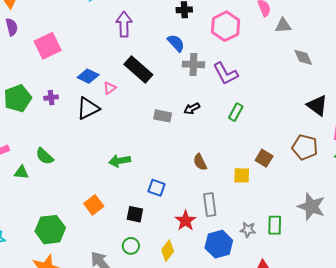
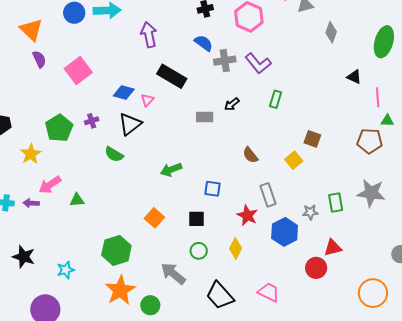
gray diamond: (303, 57) -> (331, 32), turned 55
black triangle: (317, 105) -> (354, 77), size x0.7
brown pentagon: (305, 147) -> (370, 141), moved
green semicircle: (45, 156) -> (114, 154), moved
yellow square: (242, 175) -> (294, 160), turned -30
gray star: (311, 207) -> (371, 193), moved

